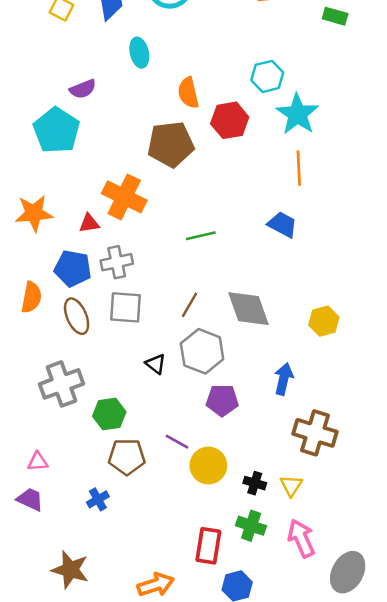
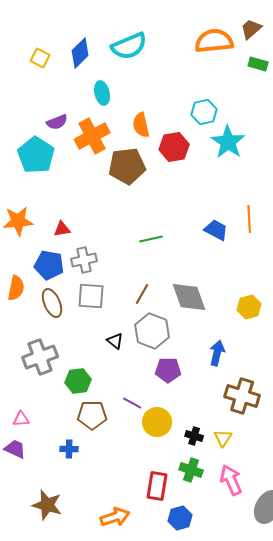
orange line: (299, 168) -> (249, 219), moved
orange cross: (124, 197) -> (92, 136), moved, turned 36
blue cross: (98, 499) -> (69, 449), turned 30

